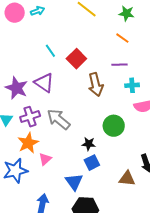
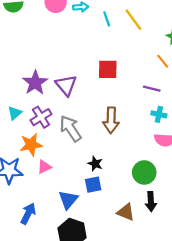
cyan line: (50, 51) -> (107, 19), moved
red square: (76, 59) -> (108, 69), turned 30
brown arrow: (96, 85) -> (111, 120), moved
purple cross: (30, 117) -> (41, 117), turned -30
green circle: (114, 126) -> (144, 172), moved

